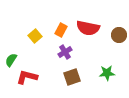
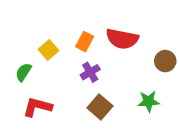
brown circle: (119, 35) -> (165, 61), moved
green semicircle: (11, 60) -> (23, 72), moved
brown square: (72, 77) -> (100, 107), turned -30

